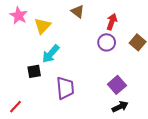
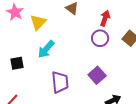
black square: (34, 71) -> (17, 63), moved
purple square: (117, 85) -> (97, 75), moved

